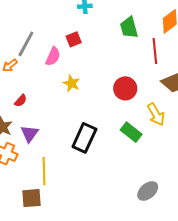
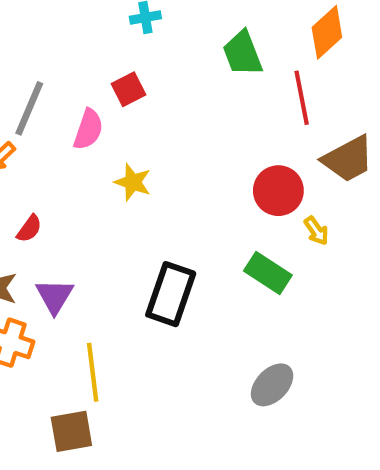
red circle: (125, 88) -> (278, 191), moved
yellow arrow: (156, 114) -> (316, 231), size x0.6
gray ellipse: (148, 191) -> (272, 385), moved

